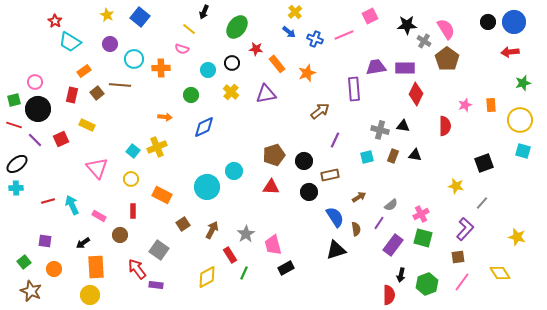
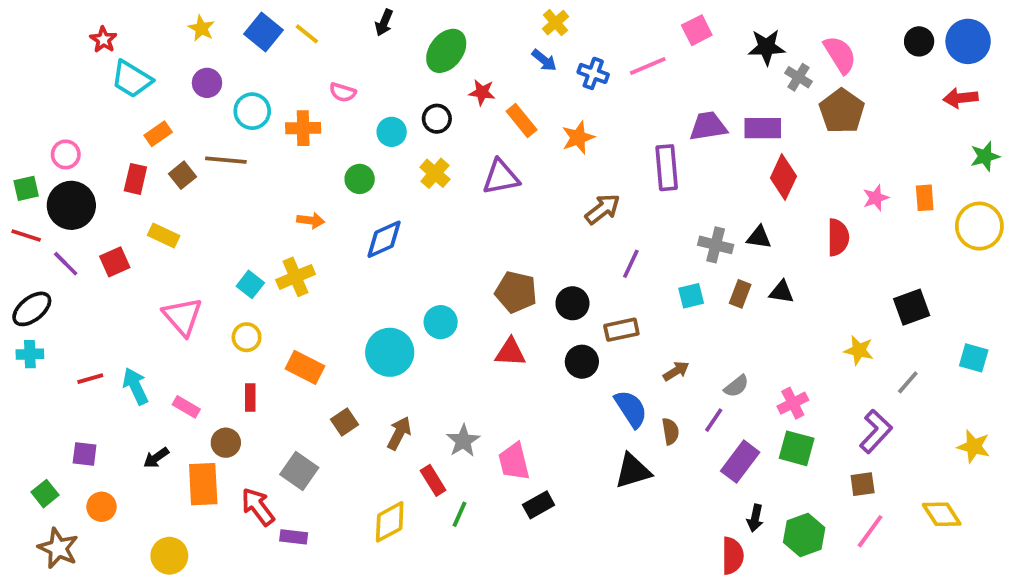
yellow line: (189, 29) -> (307, 34), moved
cyan square: (523, 151) -> (974, 358), moved
brown pentagon: (274, 155) -> (516, 292), turned 30
orange rectangle: (96, 267) -> (203, 484), moved

